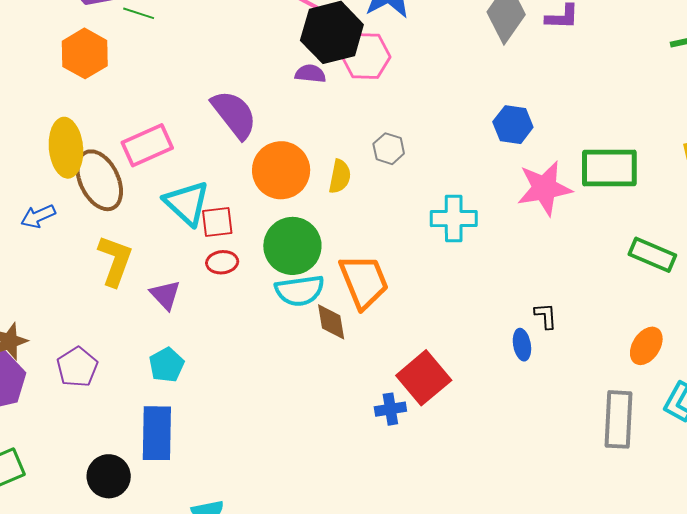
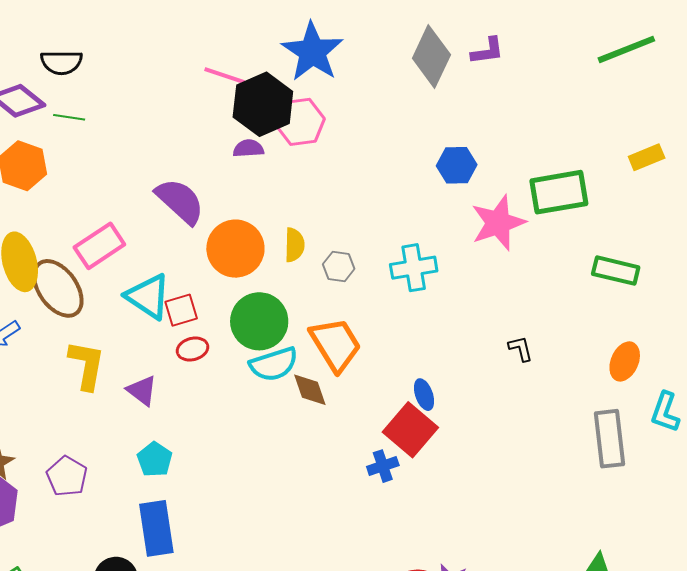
gray hexagon: (389, 149) -> (339, 266), moved
blue ellipse: (522, 345) -> (424, 395), moved

